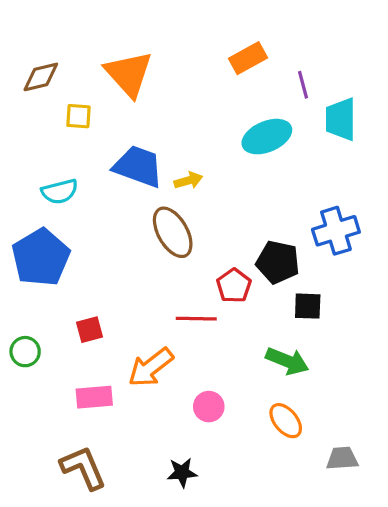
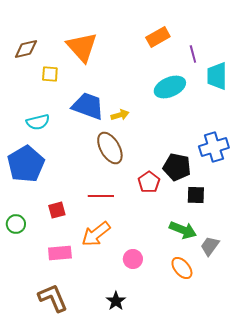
red line: (196, 319) -> (101, 196), moved
gray trapezoid: (342, 458) -> (210, 246), moved, turned -50
black star: (182, 472) -> (116, 301), turned -30

